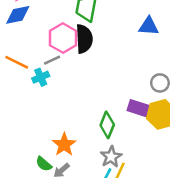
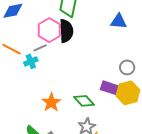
green diamond: (107, 125) -> (84, 101), turned -65
orange star: (64, 145) -> (51, 102), moved

